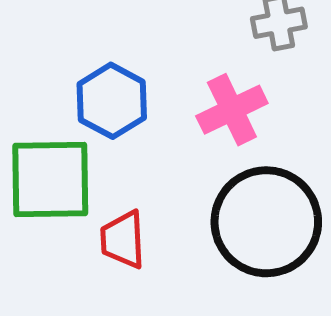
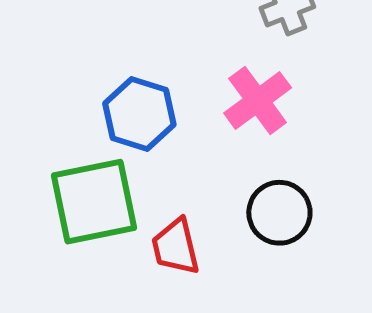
black circle: (266, 222) -> (279, 213), moved, size x0.6

